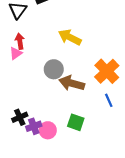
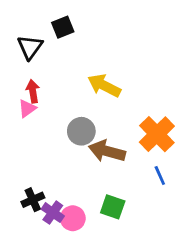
purple cross: (34, 126) -> (53, 213), turned -35

